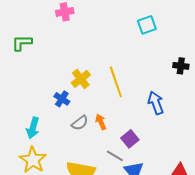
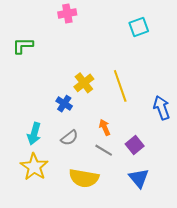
cyan square: (147, 25) -> (139, 27), moved
gray semicircle: (80, 123) -> (69, 138), moved
gray line: (115, 156) -> (104, 150), moved

